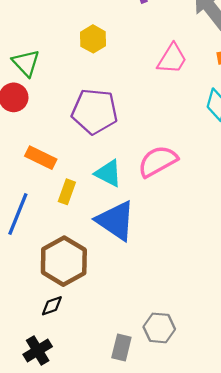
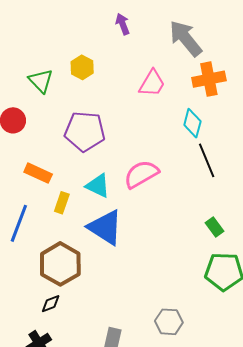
green triangle: (26, 63) -> (41, 81), moved
gray hexagon: (159, 328) -> (169, 322), moved

